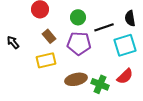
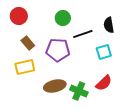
green circle: (78, 17) -> (63, 18), moved
cyan square: (125, 45) -> (104, 52), size x0.7

